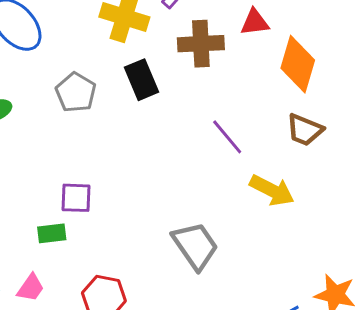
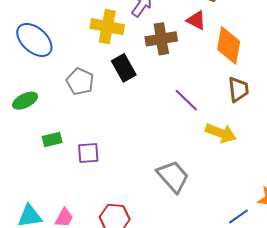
red triangle: (255, 22) -> (196, 20), turned 40
brown trapezoid: (305, 130) -> (238, 89), turned -112
green rectangle: (52, 233) -> (52, 139), moved

